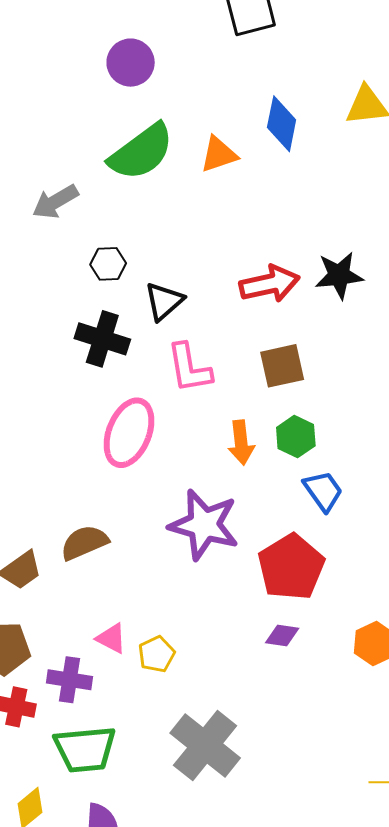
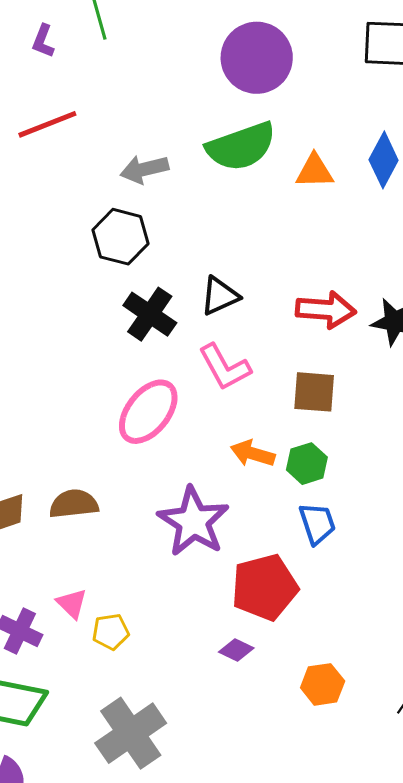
purple circle: (131, 63) -> (257, 58), size x1.5
black hexagon: (108, 264) -> (121, 237), moved, size x1.6
pink L-shape: (189, 368) -> (225, 367), turned -36
orange arrow: (241, 443) -> (253, 454), turned 96

